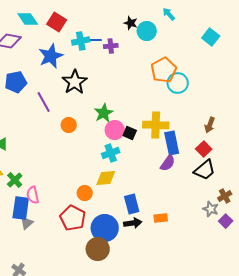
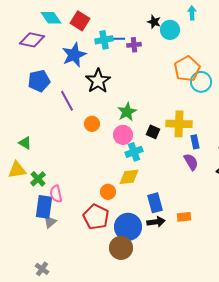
cyan arrow: (169, 14) -> (192, 13), turned 40
pink circle: (115, 130) -> (123, 135), moved
blue rectangle: (172, 143) -> (195, 142), size x0.6
purple semicircle: (168, 163) -> (191, 162), turned -66

